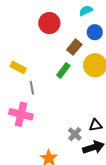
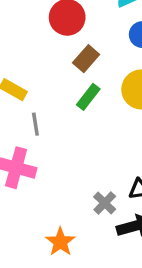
brown rectangle: (74, 47) -> (86, 59), moved

